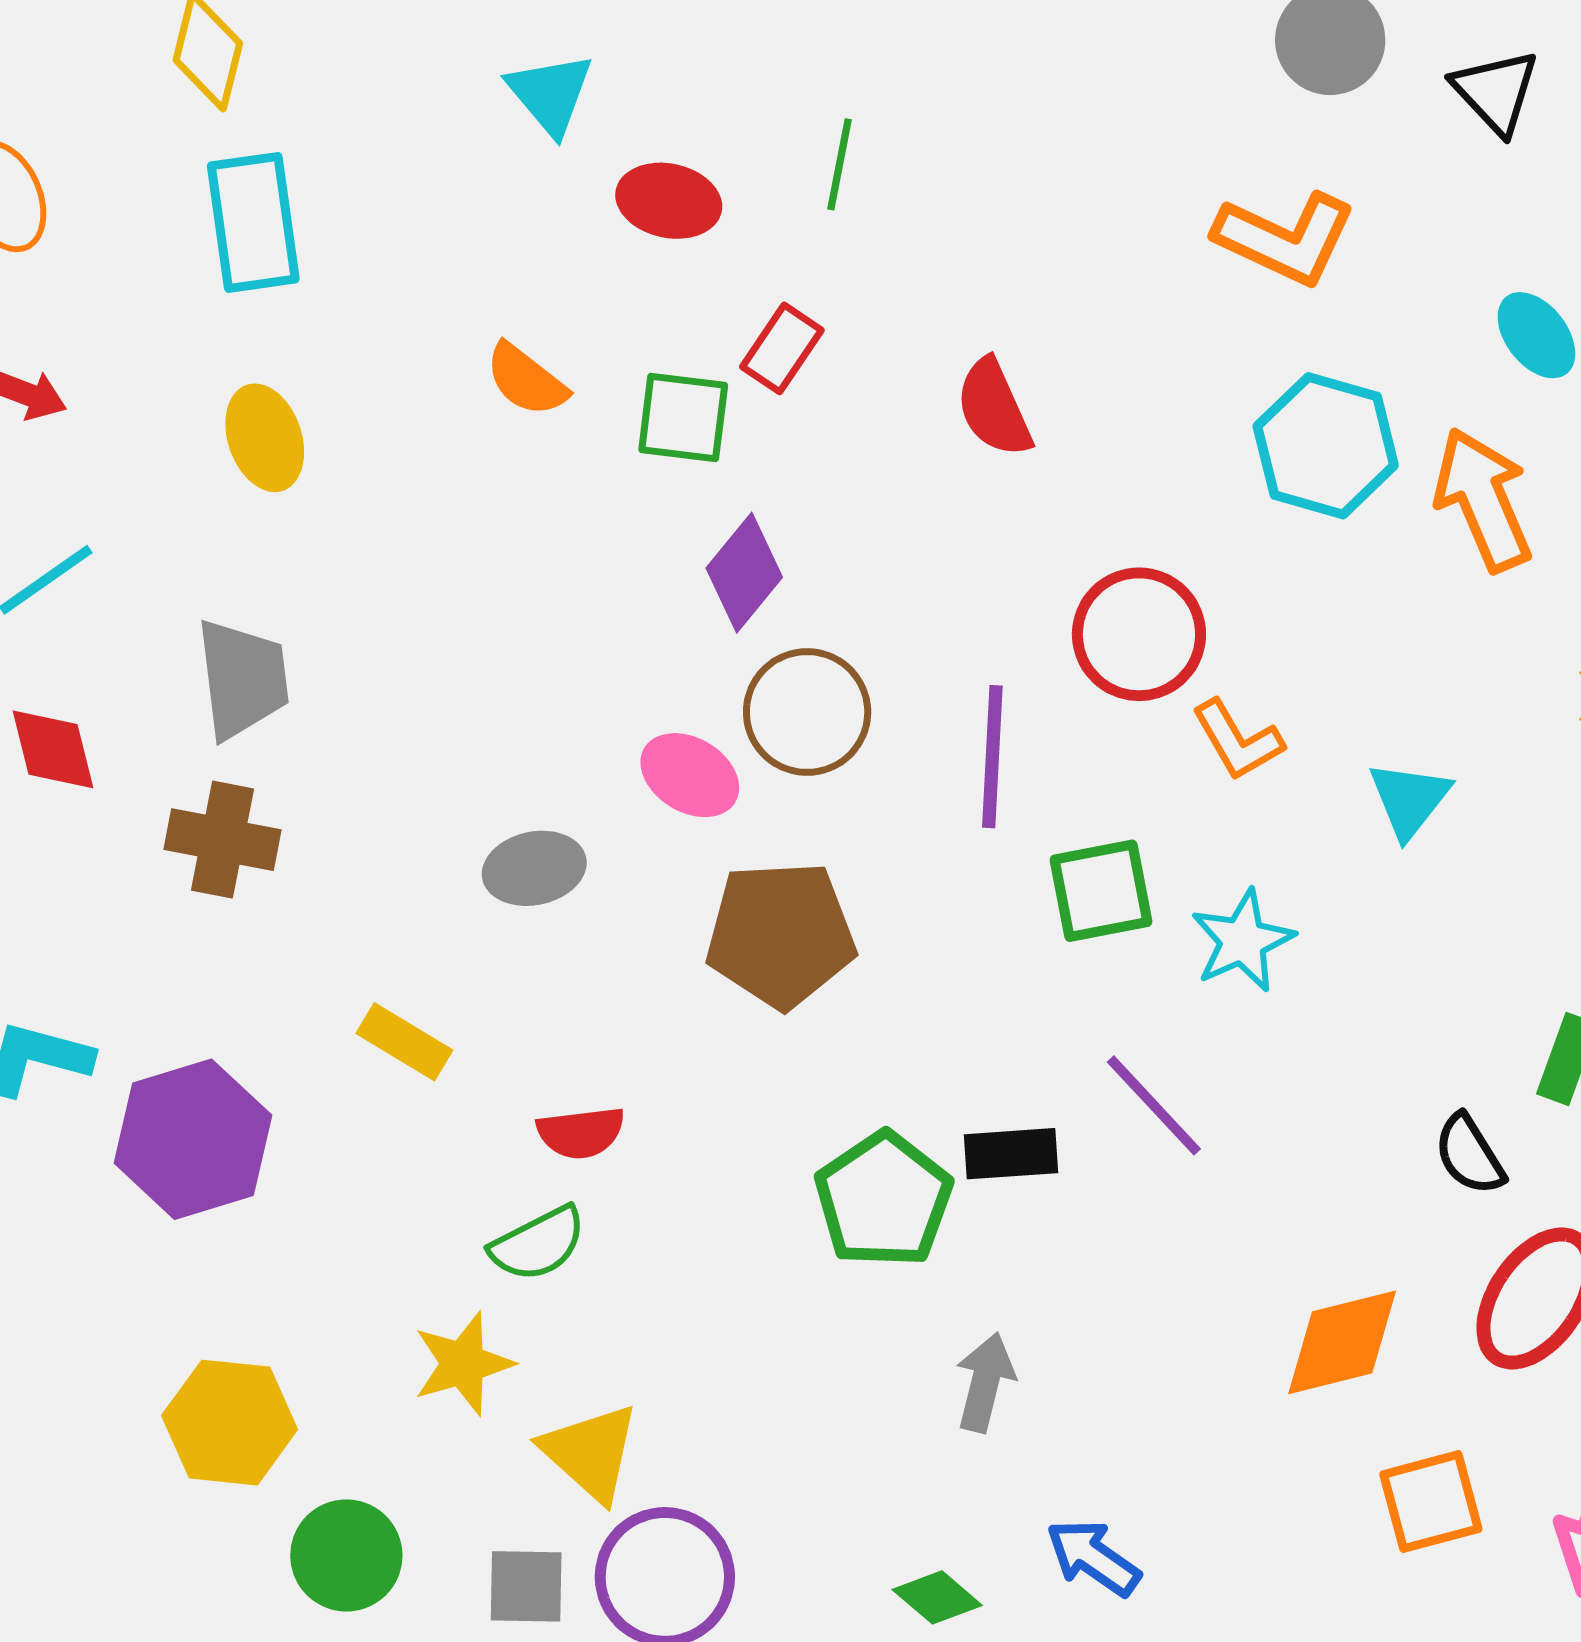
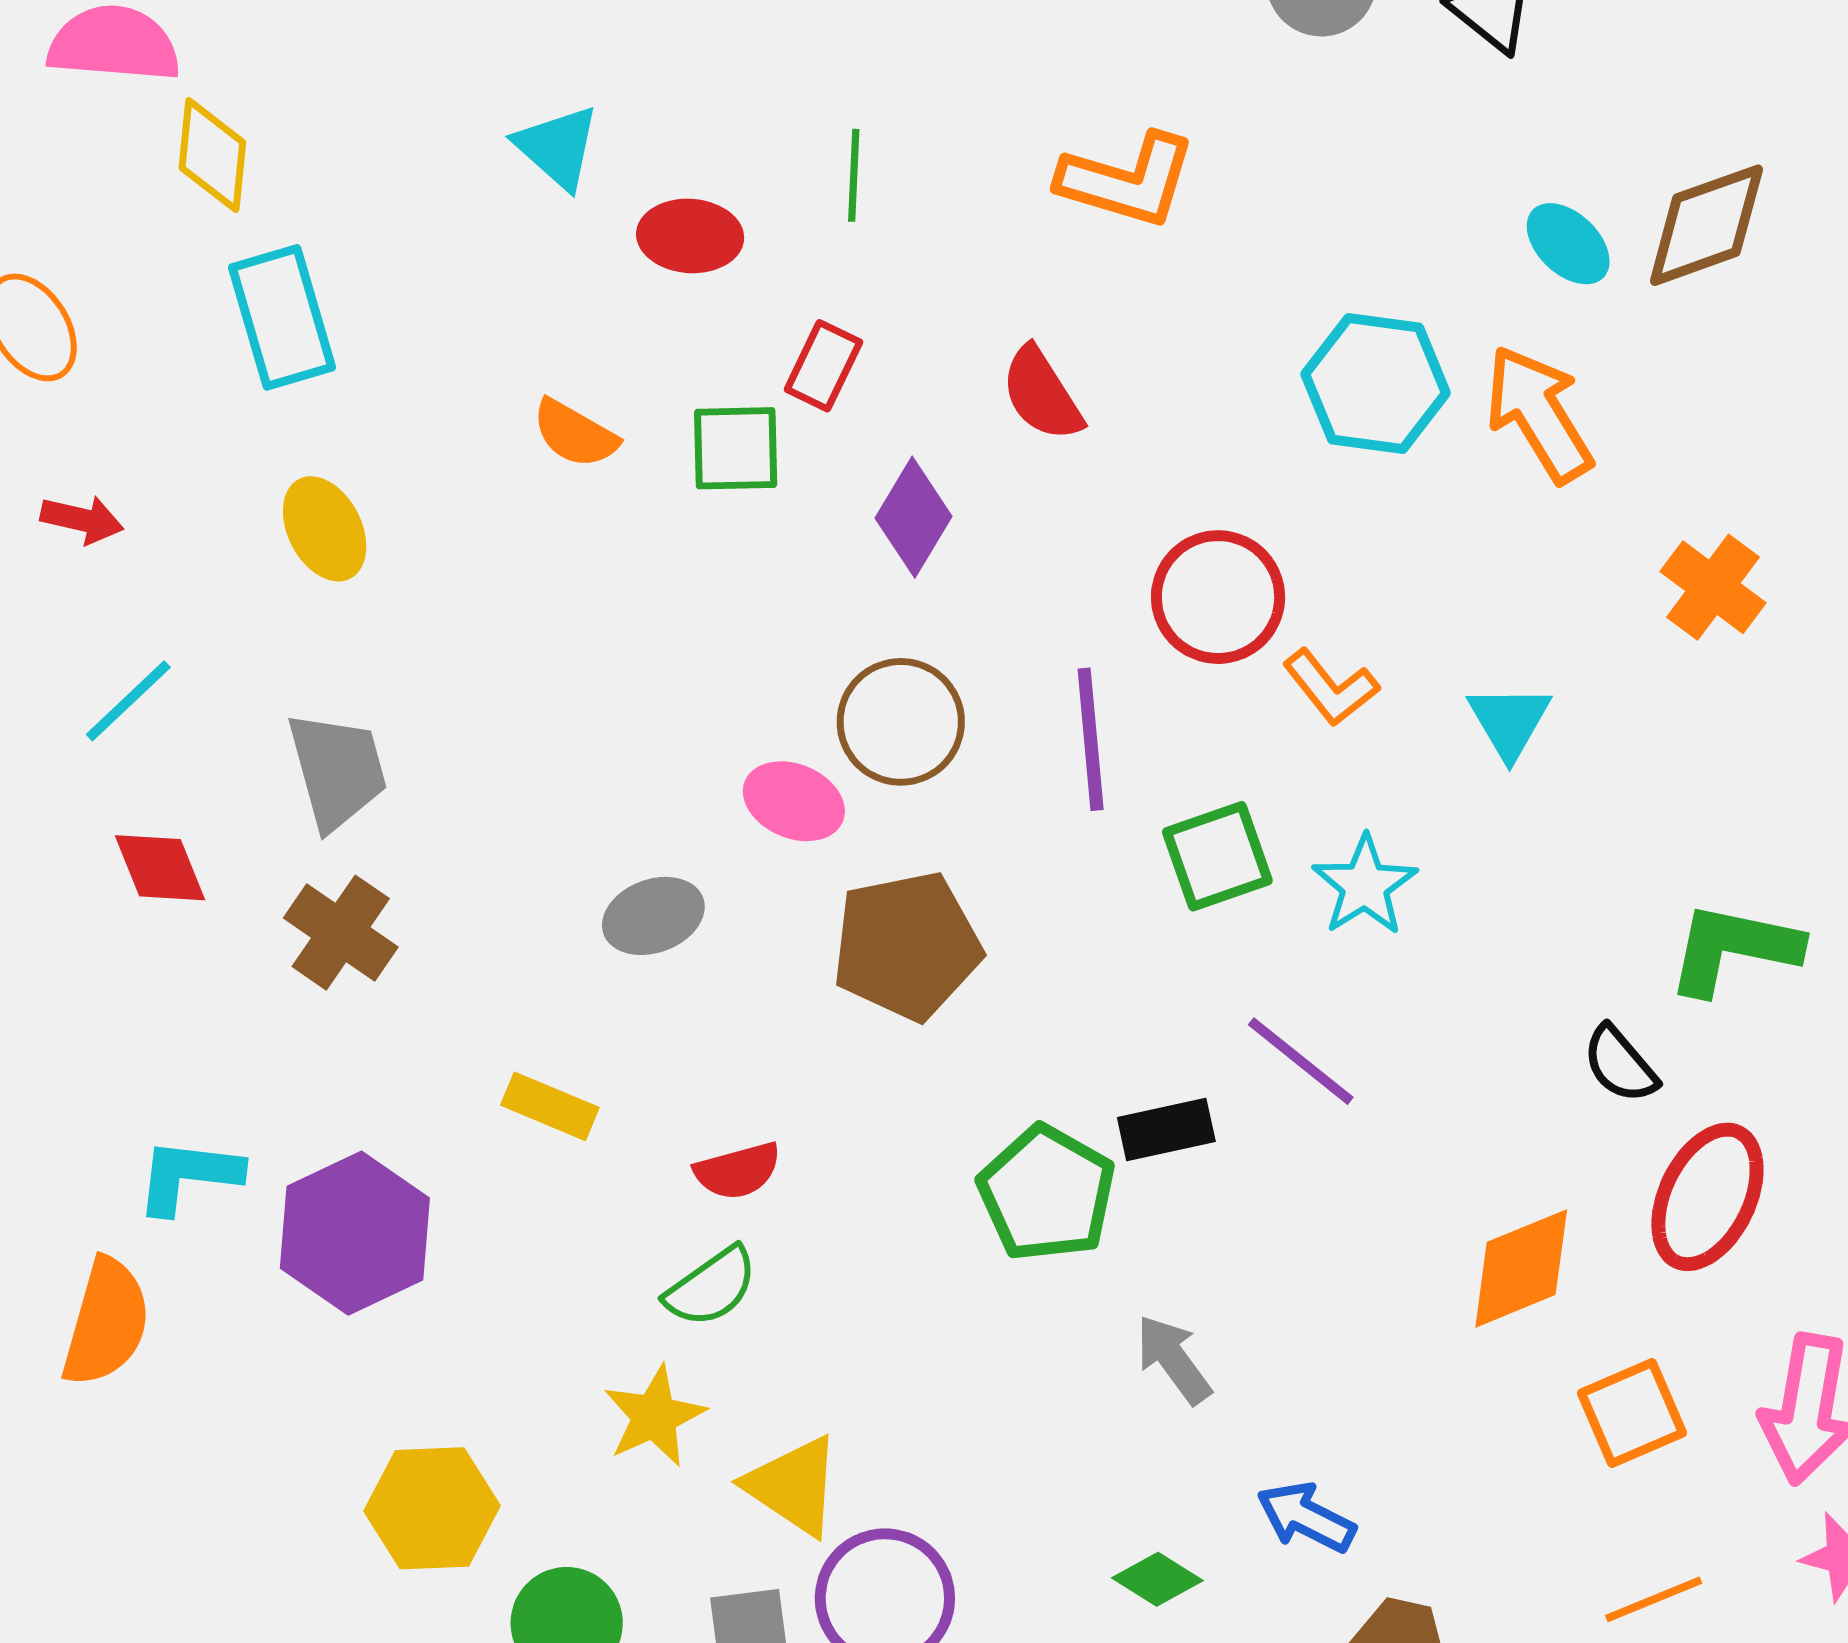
orange L-shape: (1285, 238) -> (1127, 180), moved
purple diamond: (744, 573) -> (914, 517), moved
brown cross: (223, 840) -> (341, 933), turned 32
gray arrow: (985, 1382) -> (1174, 1359), turned -42

